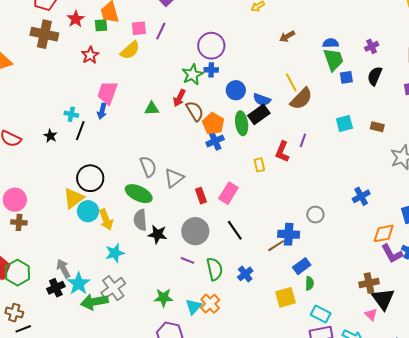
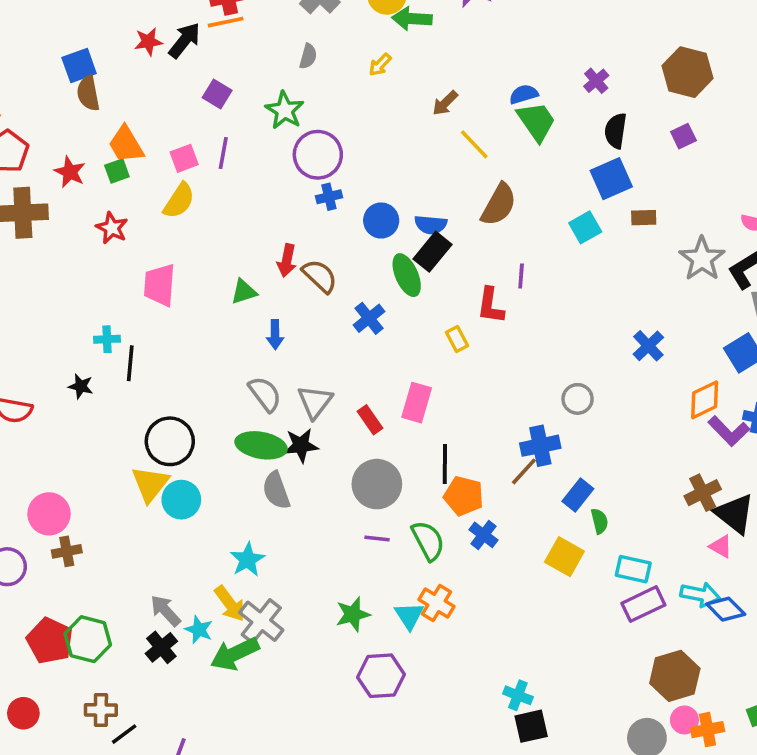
green star: (192, 75) -> (285, 110), moved
blue square: (346, 77) -> (611, 179), moved, size x1.6
yellow line: (291, 82) -> (474, 144), moved
blue arrow: (102, 111) -> (275, 335), moved
orange pentagon: (213, 124) -> (464, 496), moved
yellow arrow: (106, 220) -> (230, 604), moved
black line: (235, 230) -> (445, 464), turned 50
black star: (158, 234) -> (301, 445), moved
cyan star: (79, 284) -> (199, 630), size x0.7
yellow square: (286, 297) -> (564, 557), turned -30

